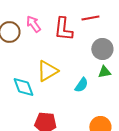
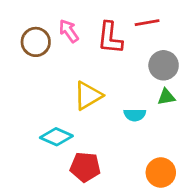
cyan semicircle: (81, 85) -> (135, 115), turned 56
cyan diamond: (23, 87) -> (56, 137), moved, turned -45

